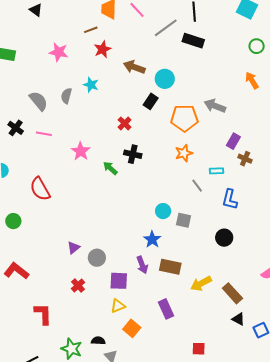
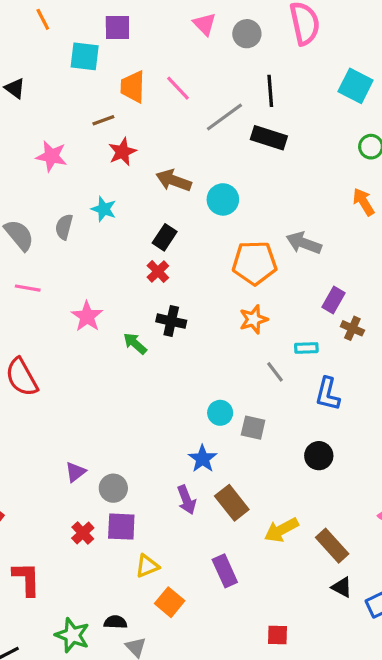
black rectangle: (151, 101) -> (165, 237), moved
brown rectangle: (170, 267) -> (232, 503), turned 40
purple square: (119, 281) -> (121, 527), moved

